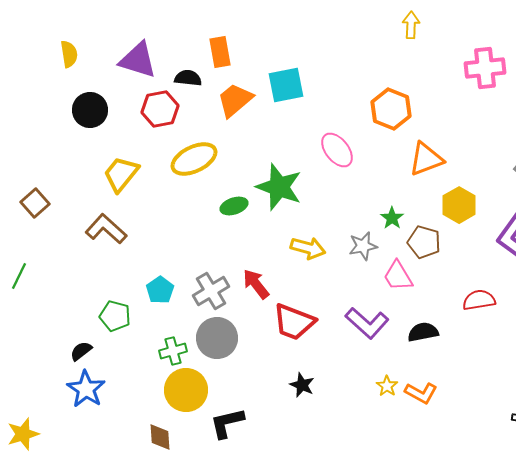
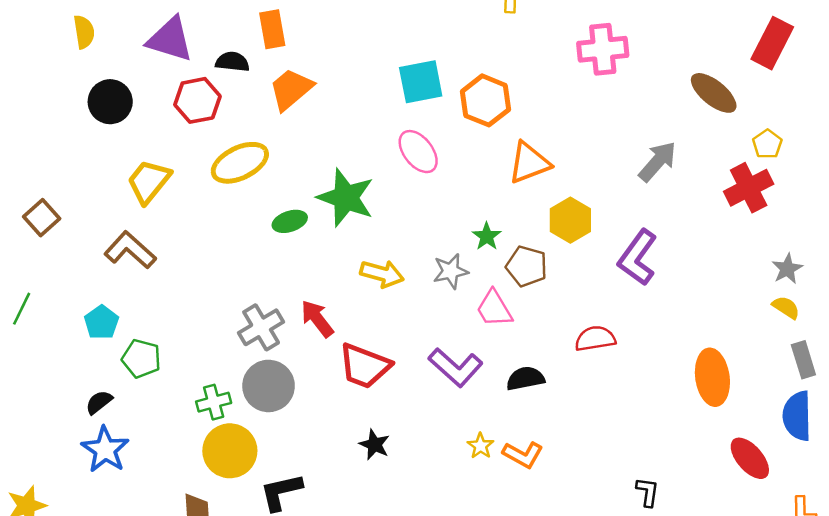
cyan square: (286, 85) -> (421, 82), moved
cyan pentagon: (160, 290) -> (101, 322), moved

